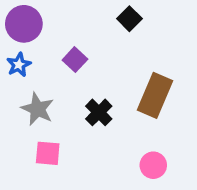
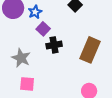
blue star: (19, 65) -> (35, 12), moved
black cross: (99, 112) -> (54, 45), moved, turned 35

